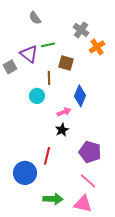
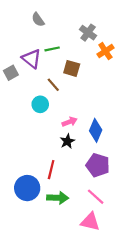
brown line: (49, 78) -> (53, 85), turned -40
blue diamond: (80, 96) -> (96, 130), moved
green arrow: (53, 199) -> (58, 198), moved

